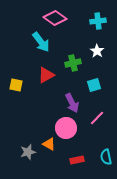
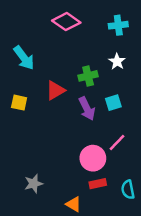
cyan arrow: (41, 42) -> (24, 58), moved
purple arrow: (72, 103) -> (87, 109), moved
pink circle: (66, 128) -> (93, 158), moved
orange triangle: (49, 144) -> (74, 204), moved
red rectangle: (77, 160) -> (98, 184), moved

